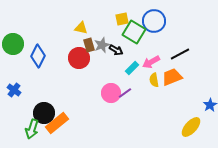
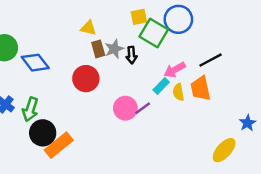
black arrow: (116, 50) -> (132, 55), turned 56
blue diamond: (38, 56) -> (35, 63), turned -65
red circle: (79, 58) -> (86, 79), moved
cyan rectangle: (132, 68) -> (161, 86), moved
orange trapezoid: (172, 77) -> (201, 88), turned -80
green arrow: (32, 129) -> (30, 109), moved

